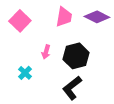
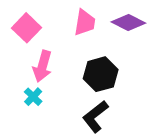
pink arrow: (46, 52) -> (42, 66), moved, size x1.6

